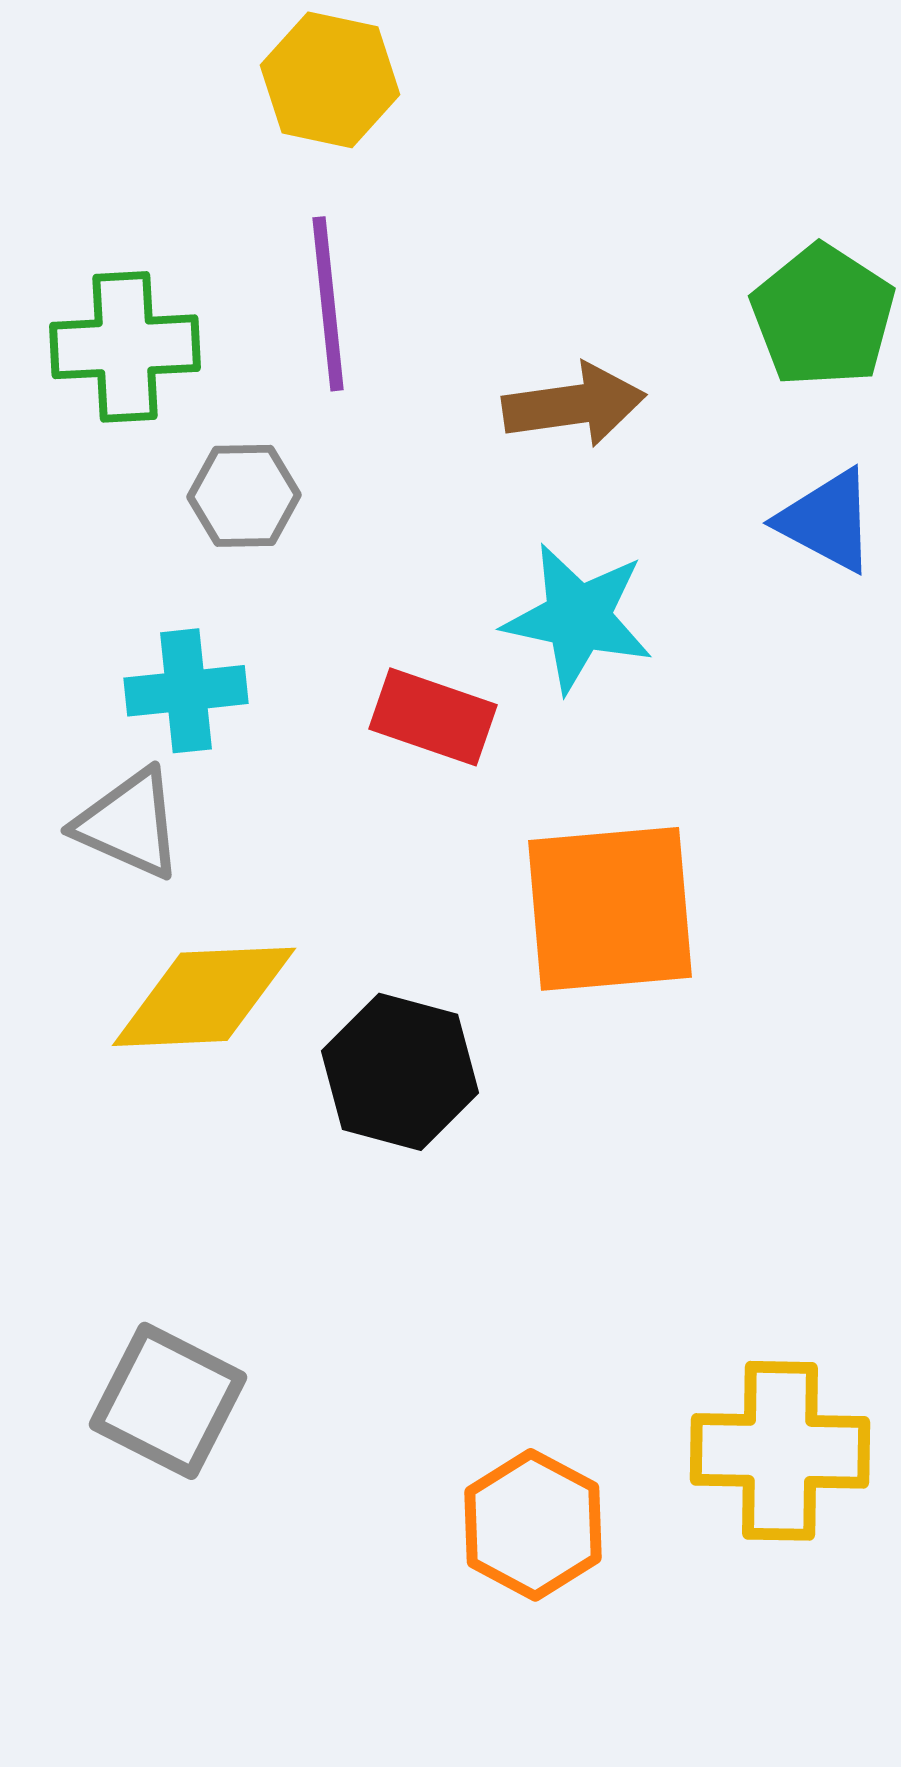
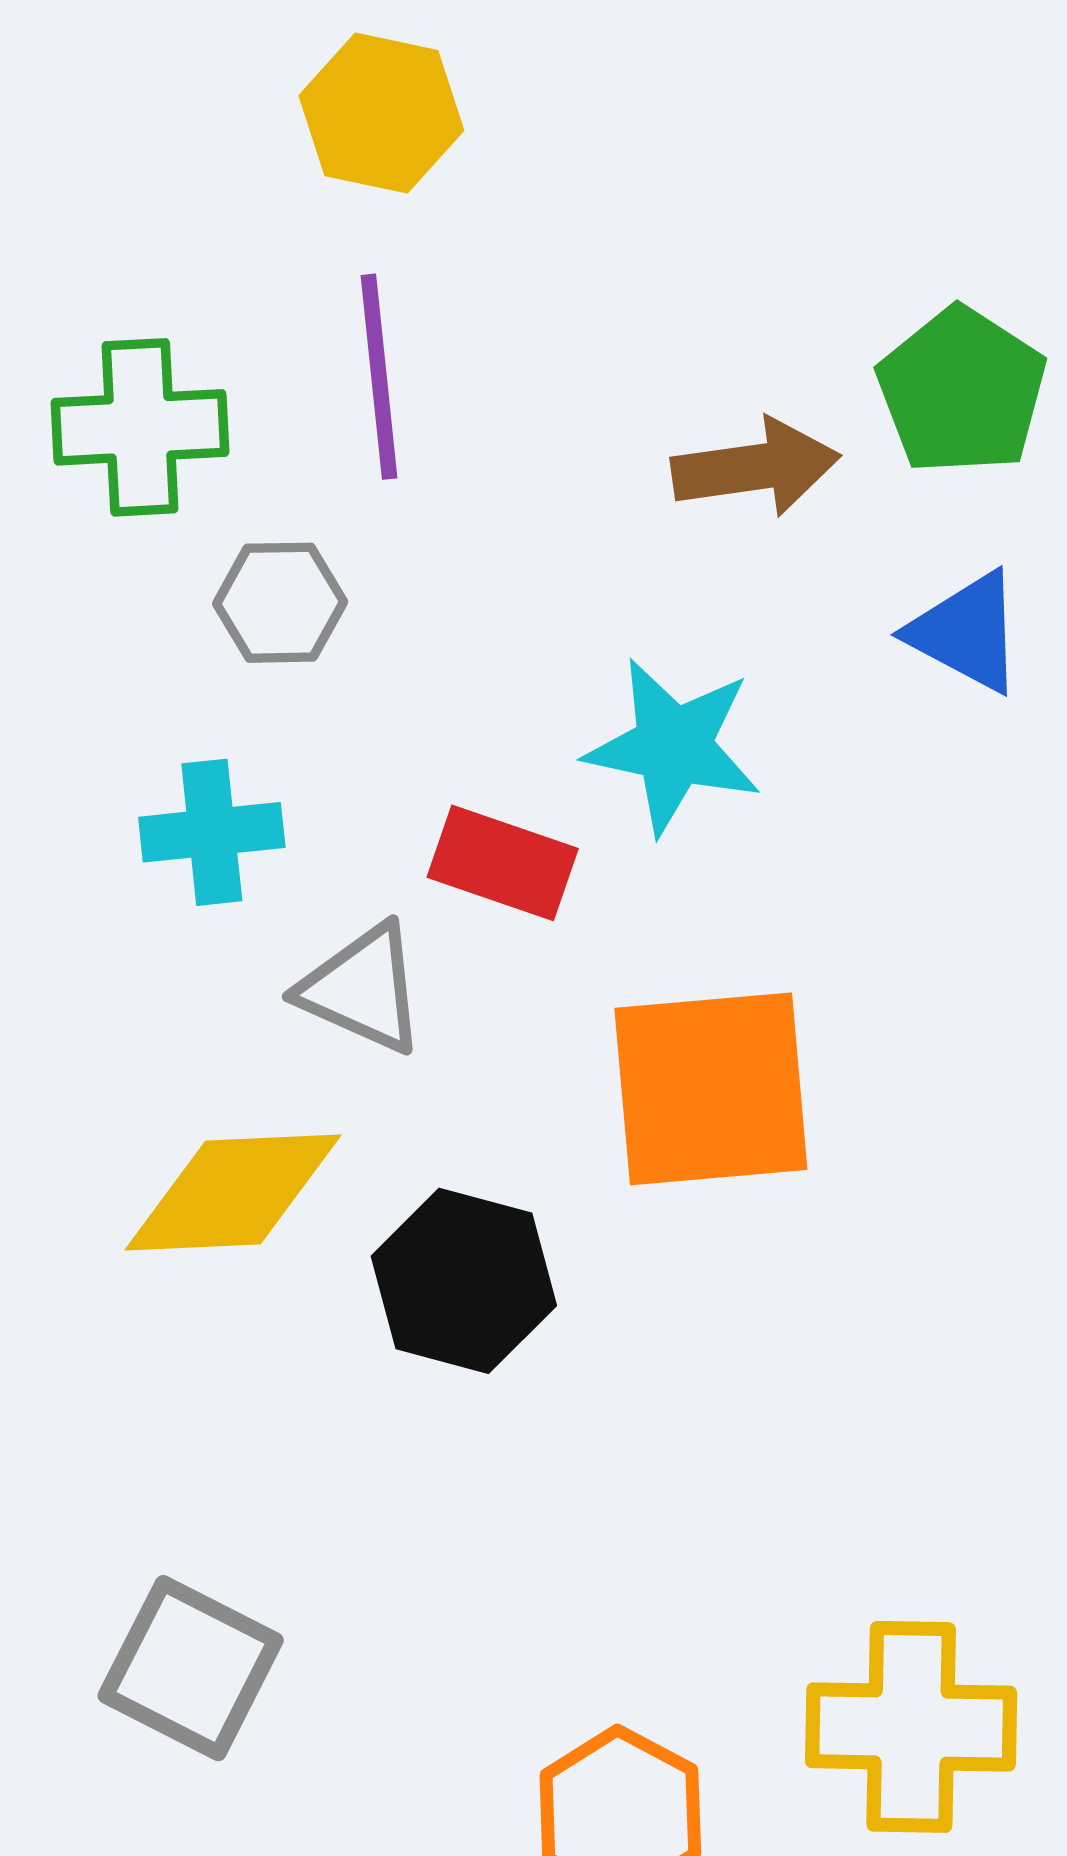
brown arrow: (574, 405) -> (756, 467), moved
gray triangle: (129, 824) -> (363, 989), moved

